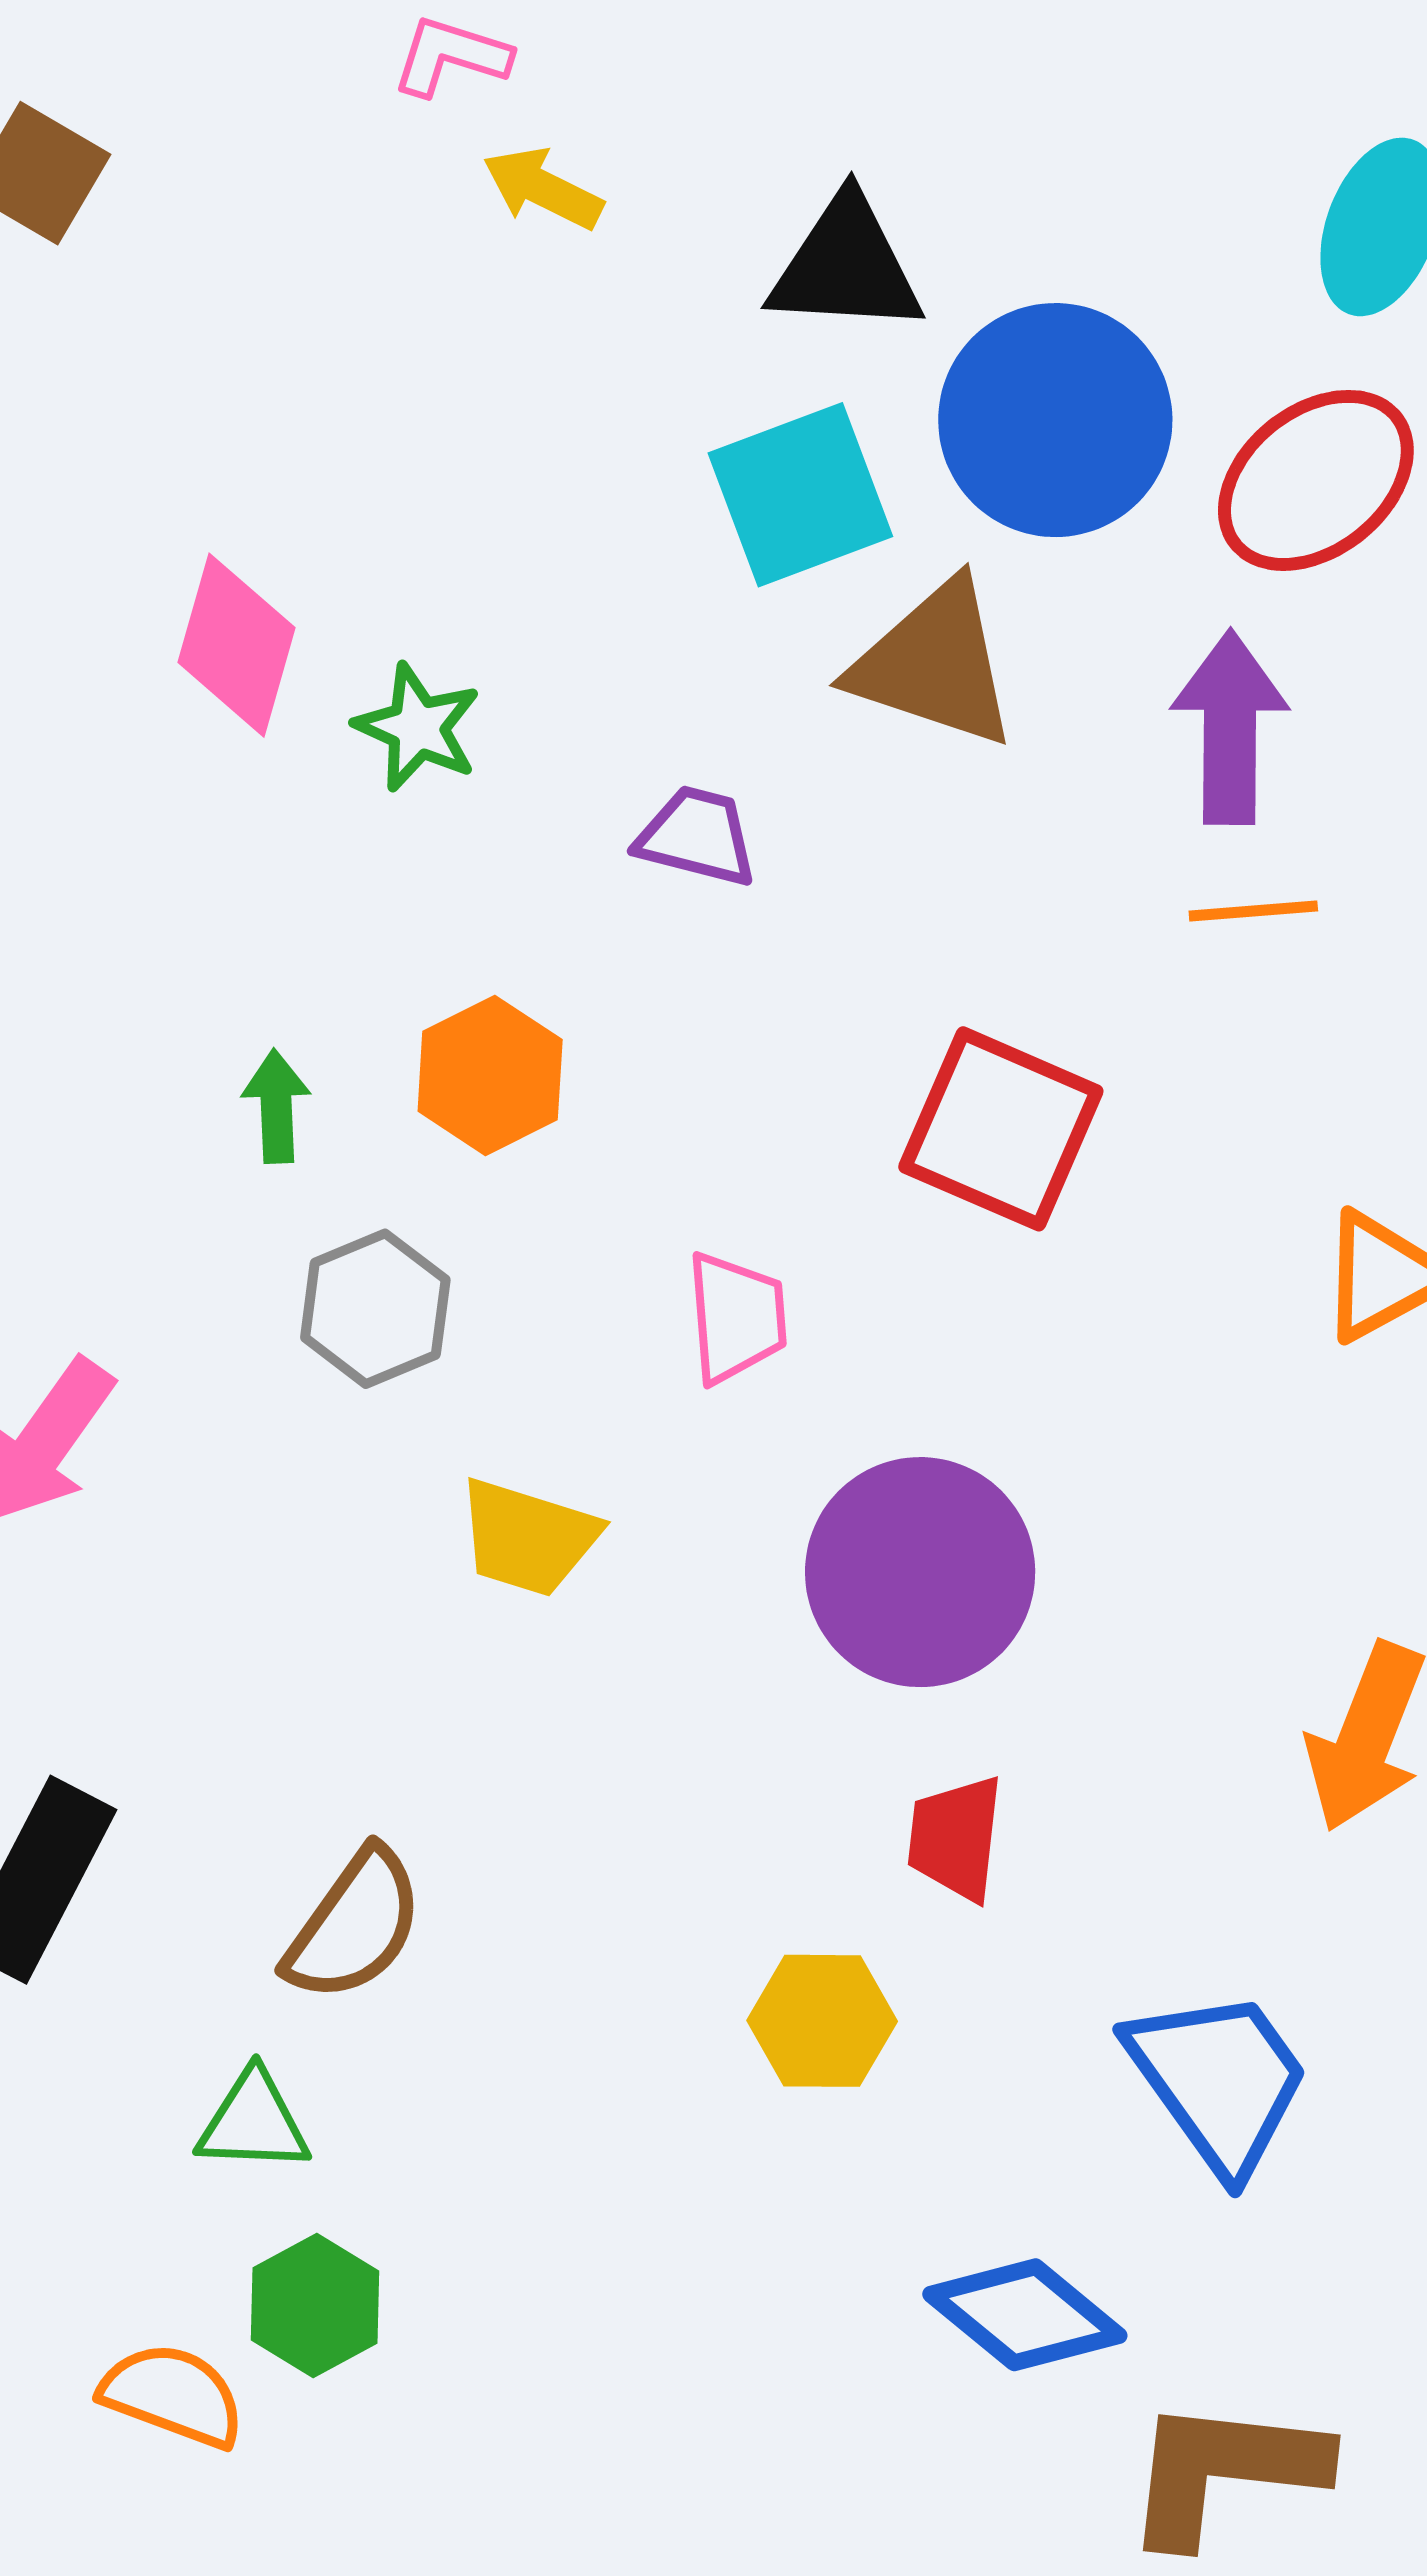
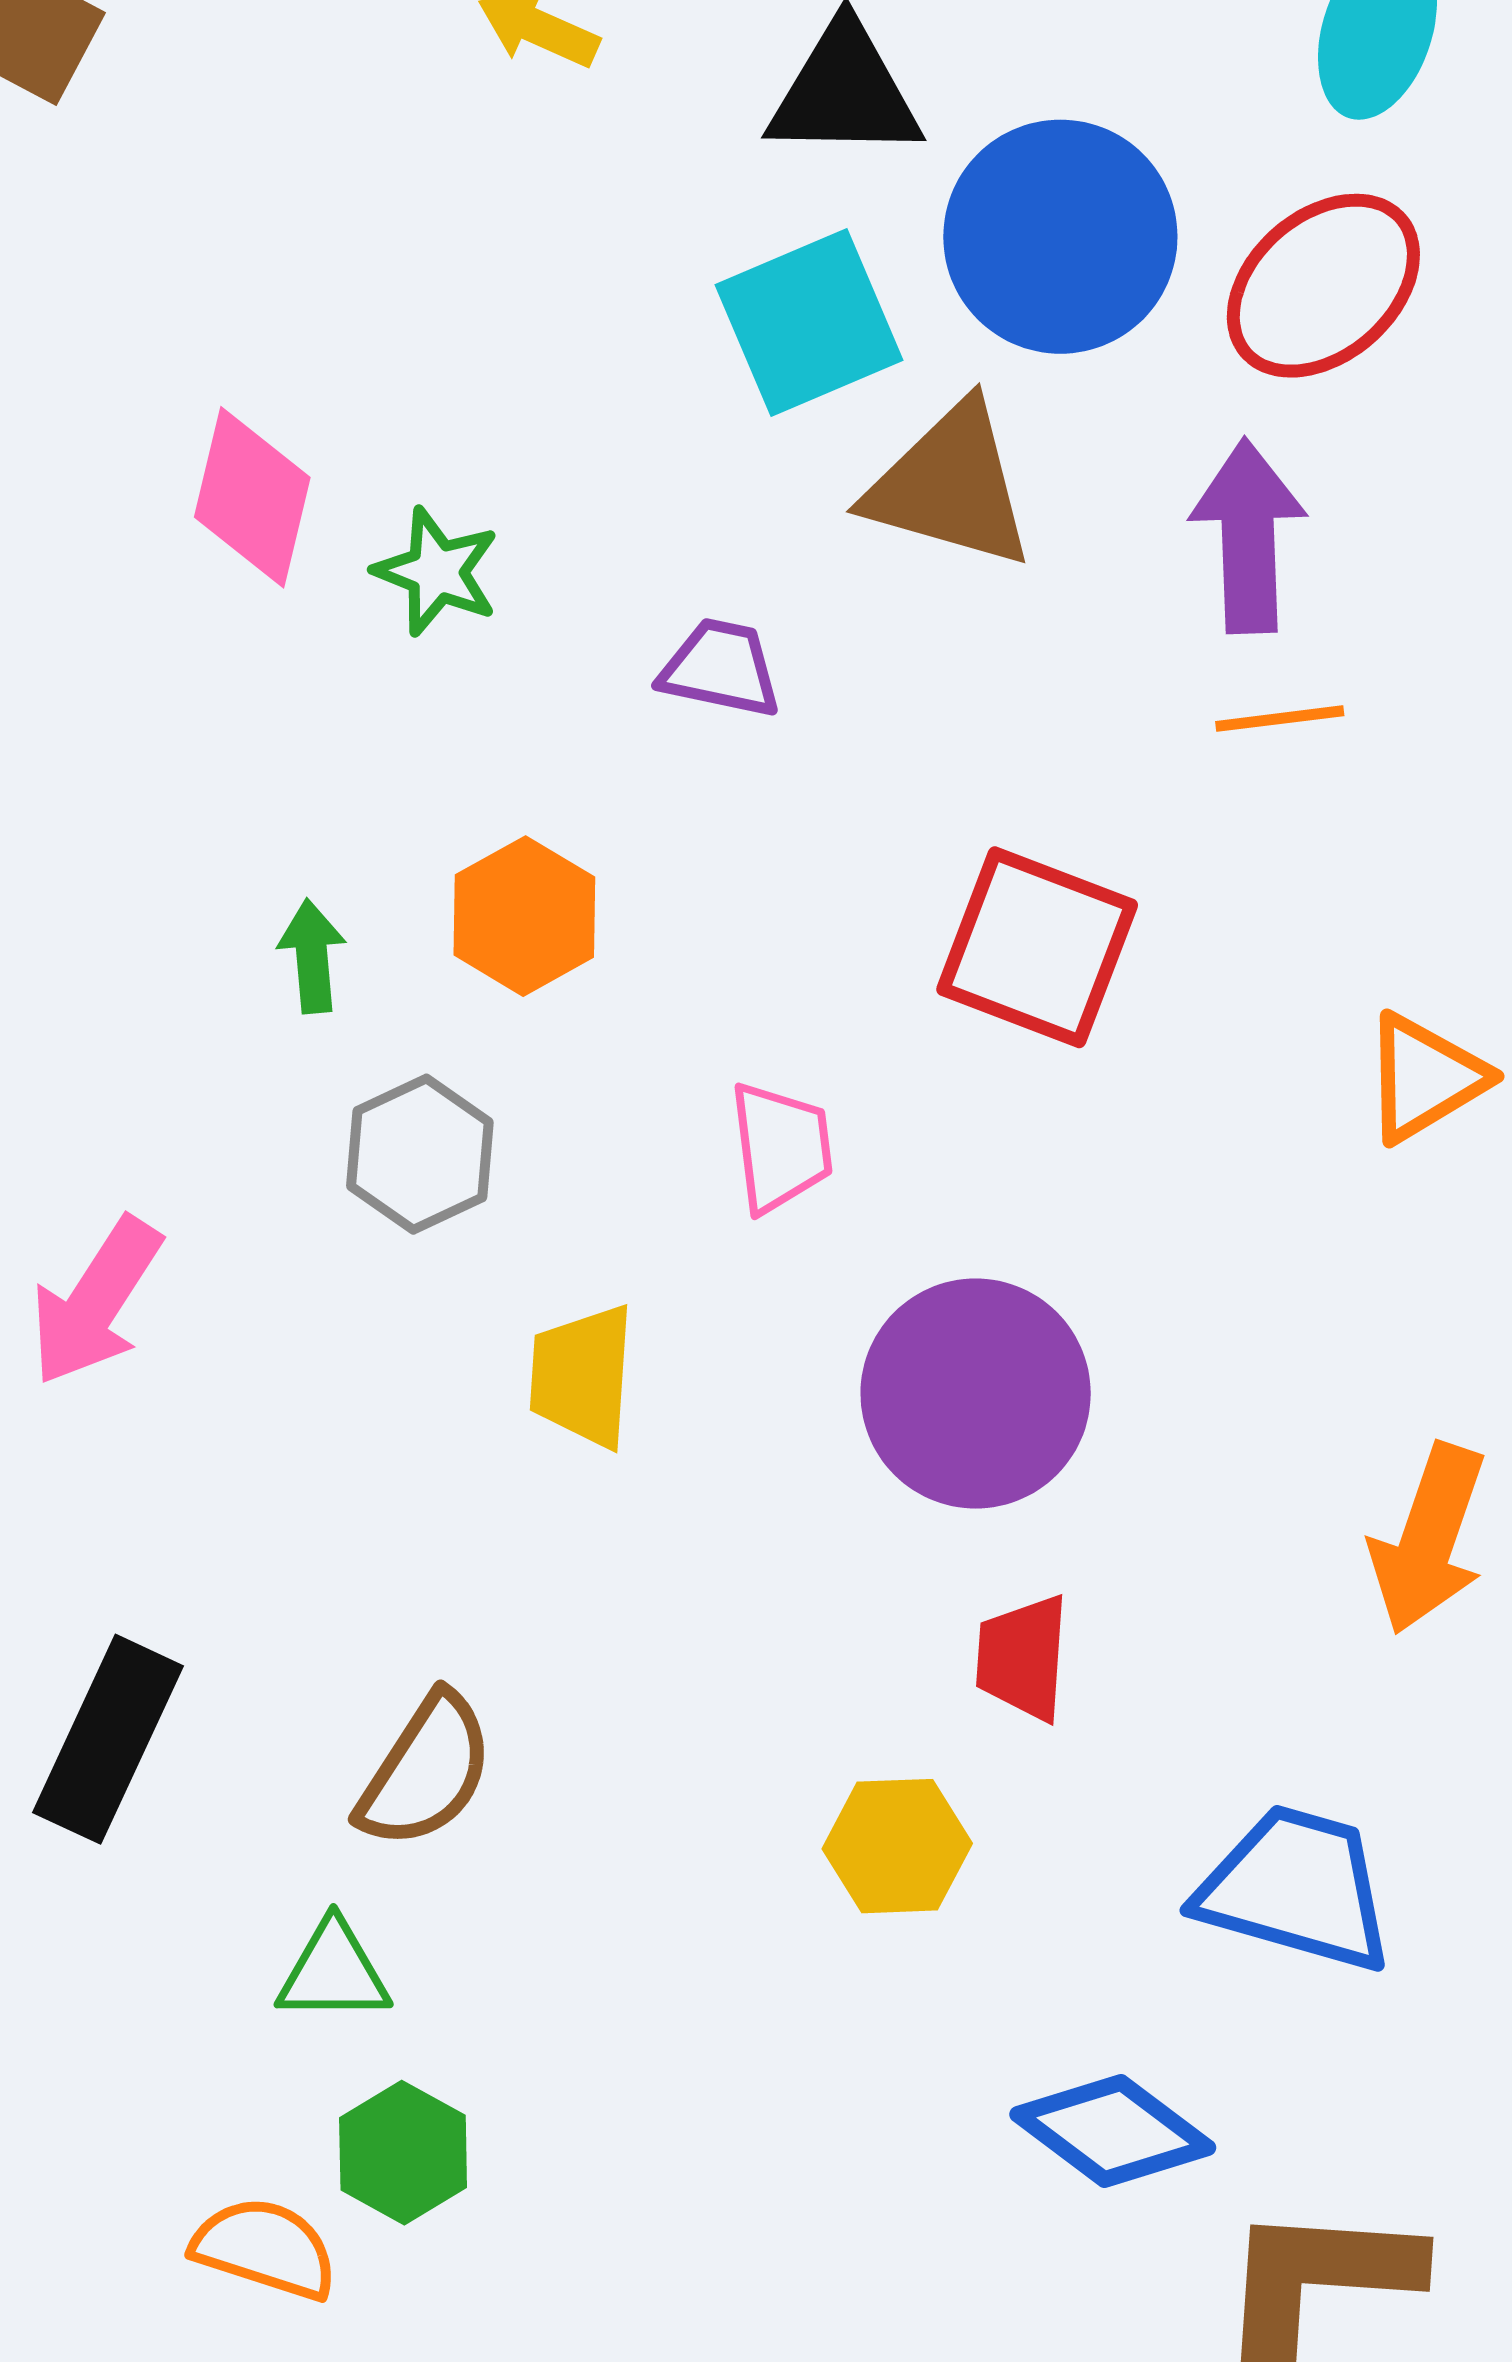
yellow trapezoid: (528, 1537) -> (582, 1376), turned 79
blue trapezoid: (1219, 2081) -> (1296, 1888), turned -36

